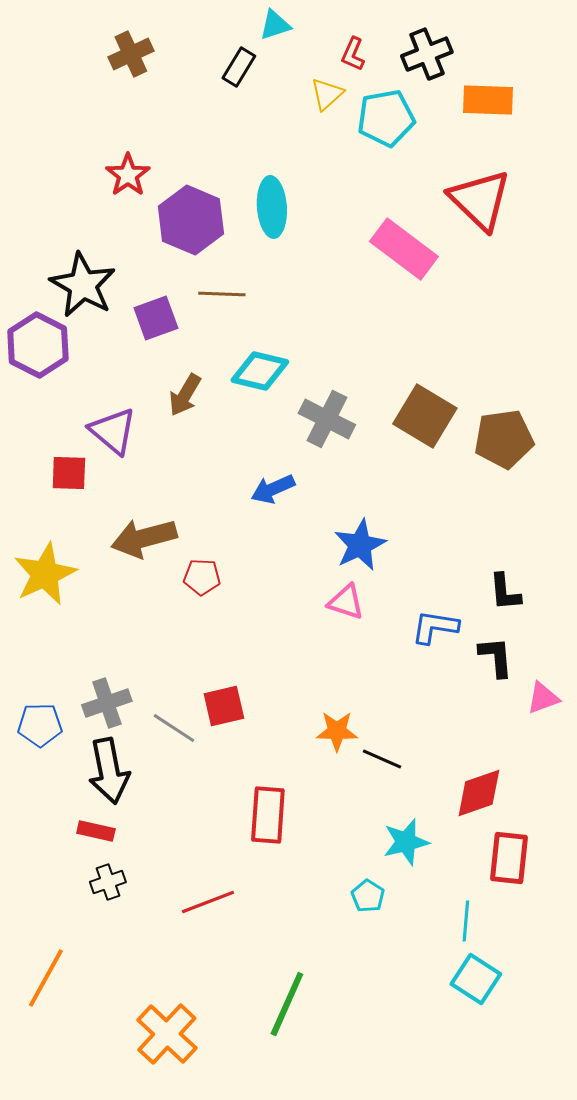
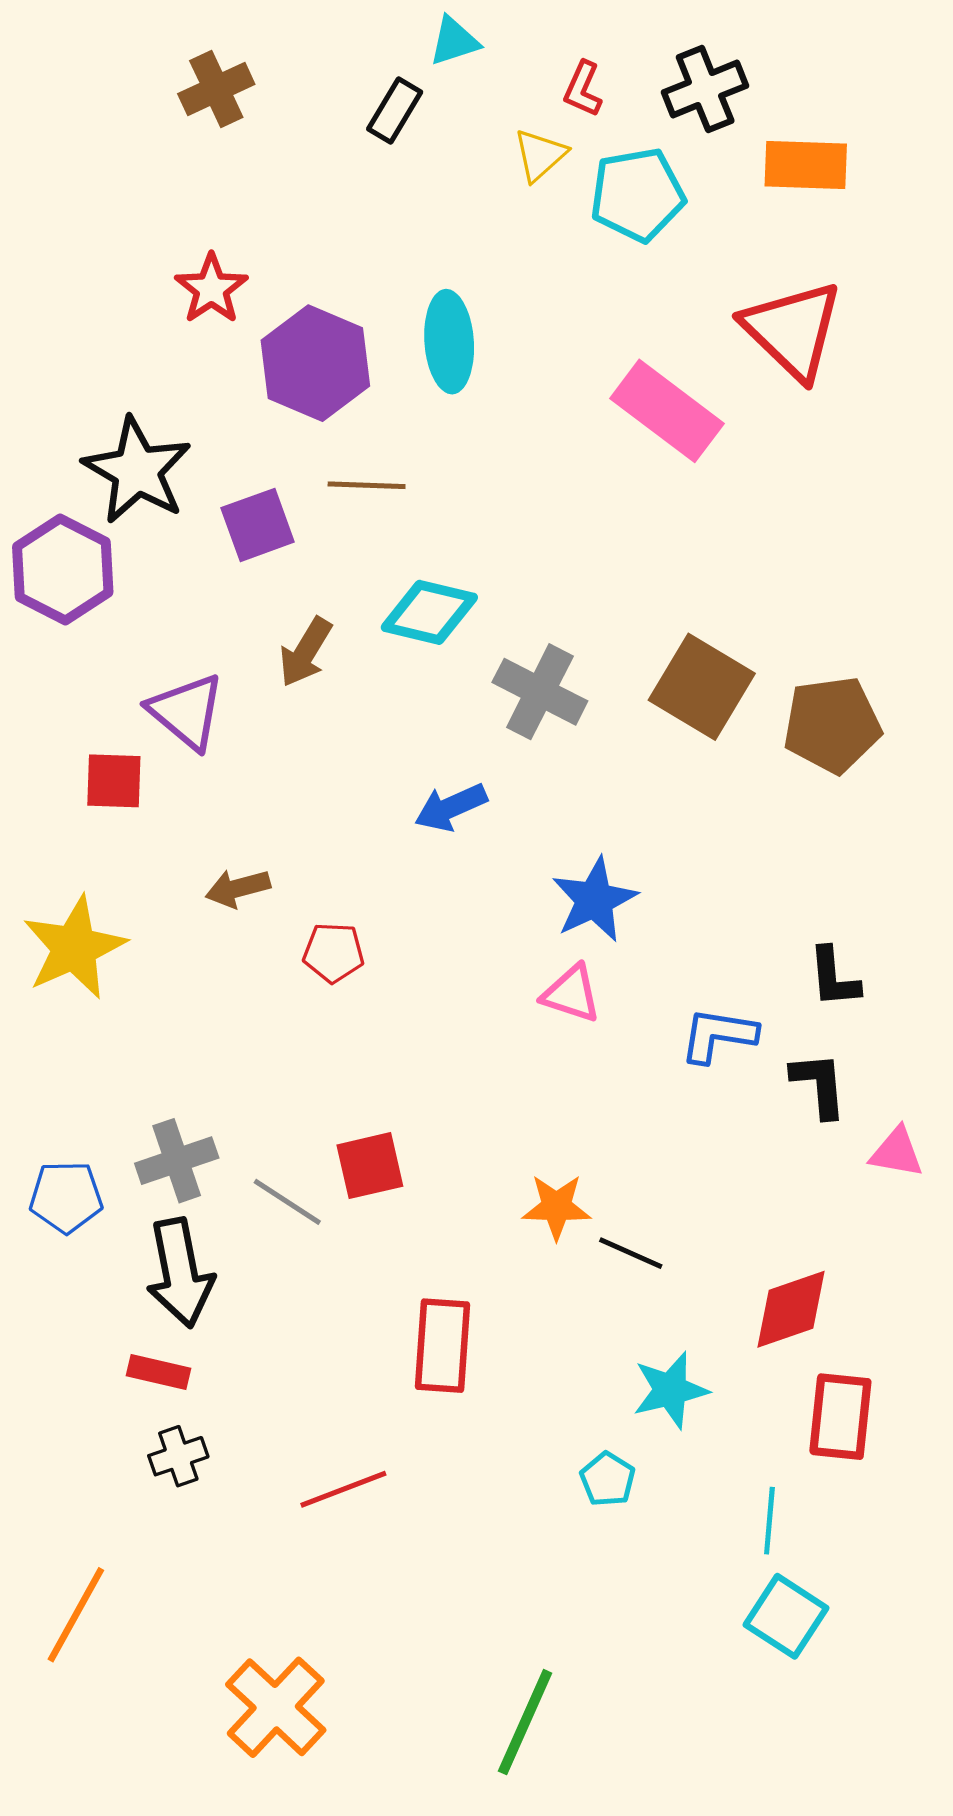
brown arrow: (144, 538) -> (238, 888), size x0.6
pink triangle: (543, 698) -> (897, 1152), turned 30
green line: (287, 1004) -> (525, 1722), moved

